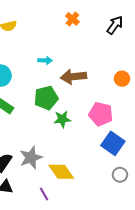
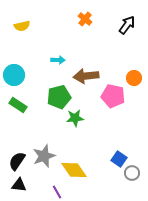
pink pentagon: (101, 114) -> (113, 96), moved
blue square: (113, 143) -> (119, 159), moved, size x0.7

